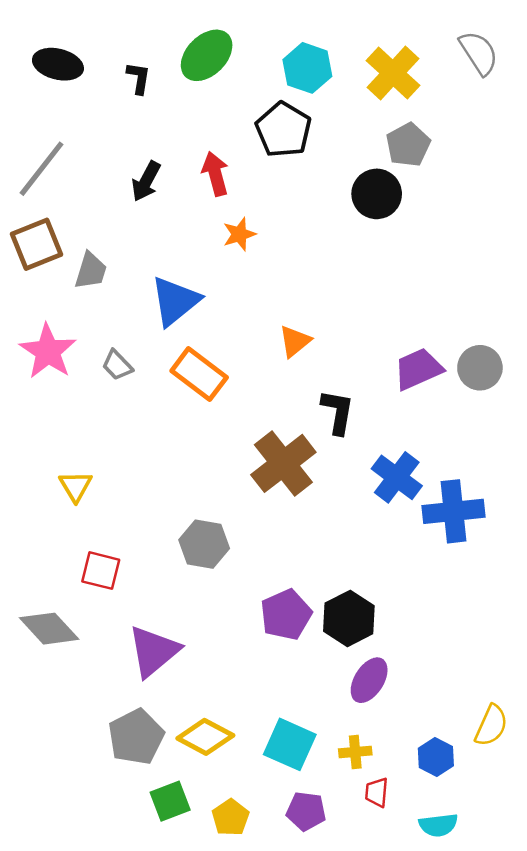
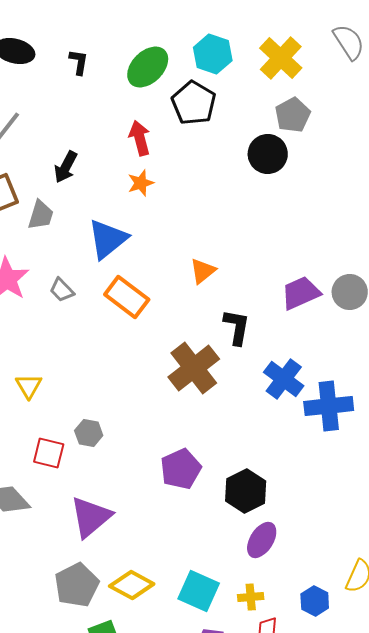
green ellipse: (207, 55) -> (148, 67), moved
black arrow: (146, 181) -> (66, 167), moved
orange star: (239, 234) -> (141, 183), moved
gray hexagon: (204, 544) -> (89, 433), moved, size x0.7
purple pentagon: (286, 615) -> (181, 469), moved

